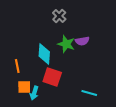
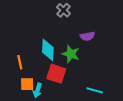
green star: (66, 44) -> (71, 54), moved

